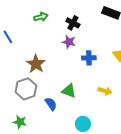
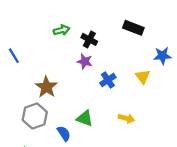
green arrow: (41, 17) -> (61, 30), moved
blue cross: (89, 58) -> (108, 80), turned -32

